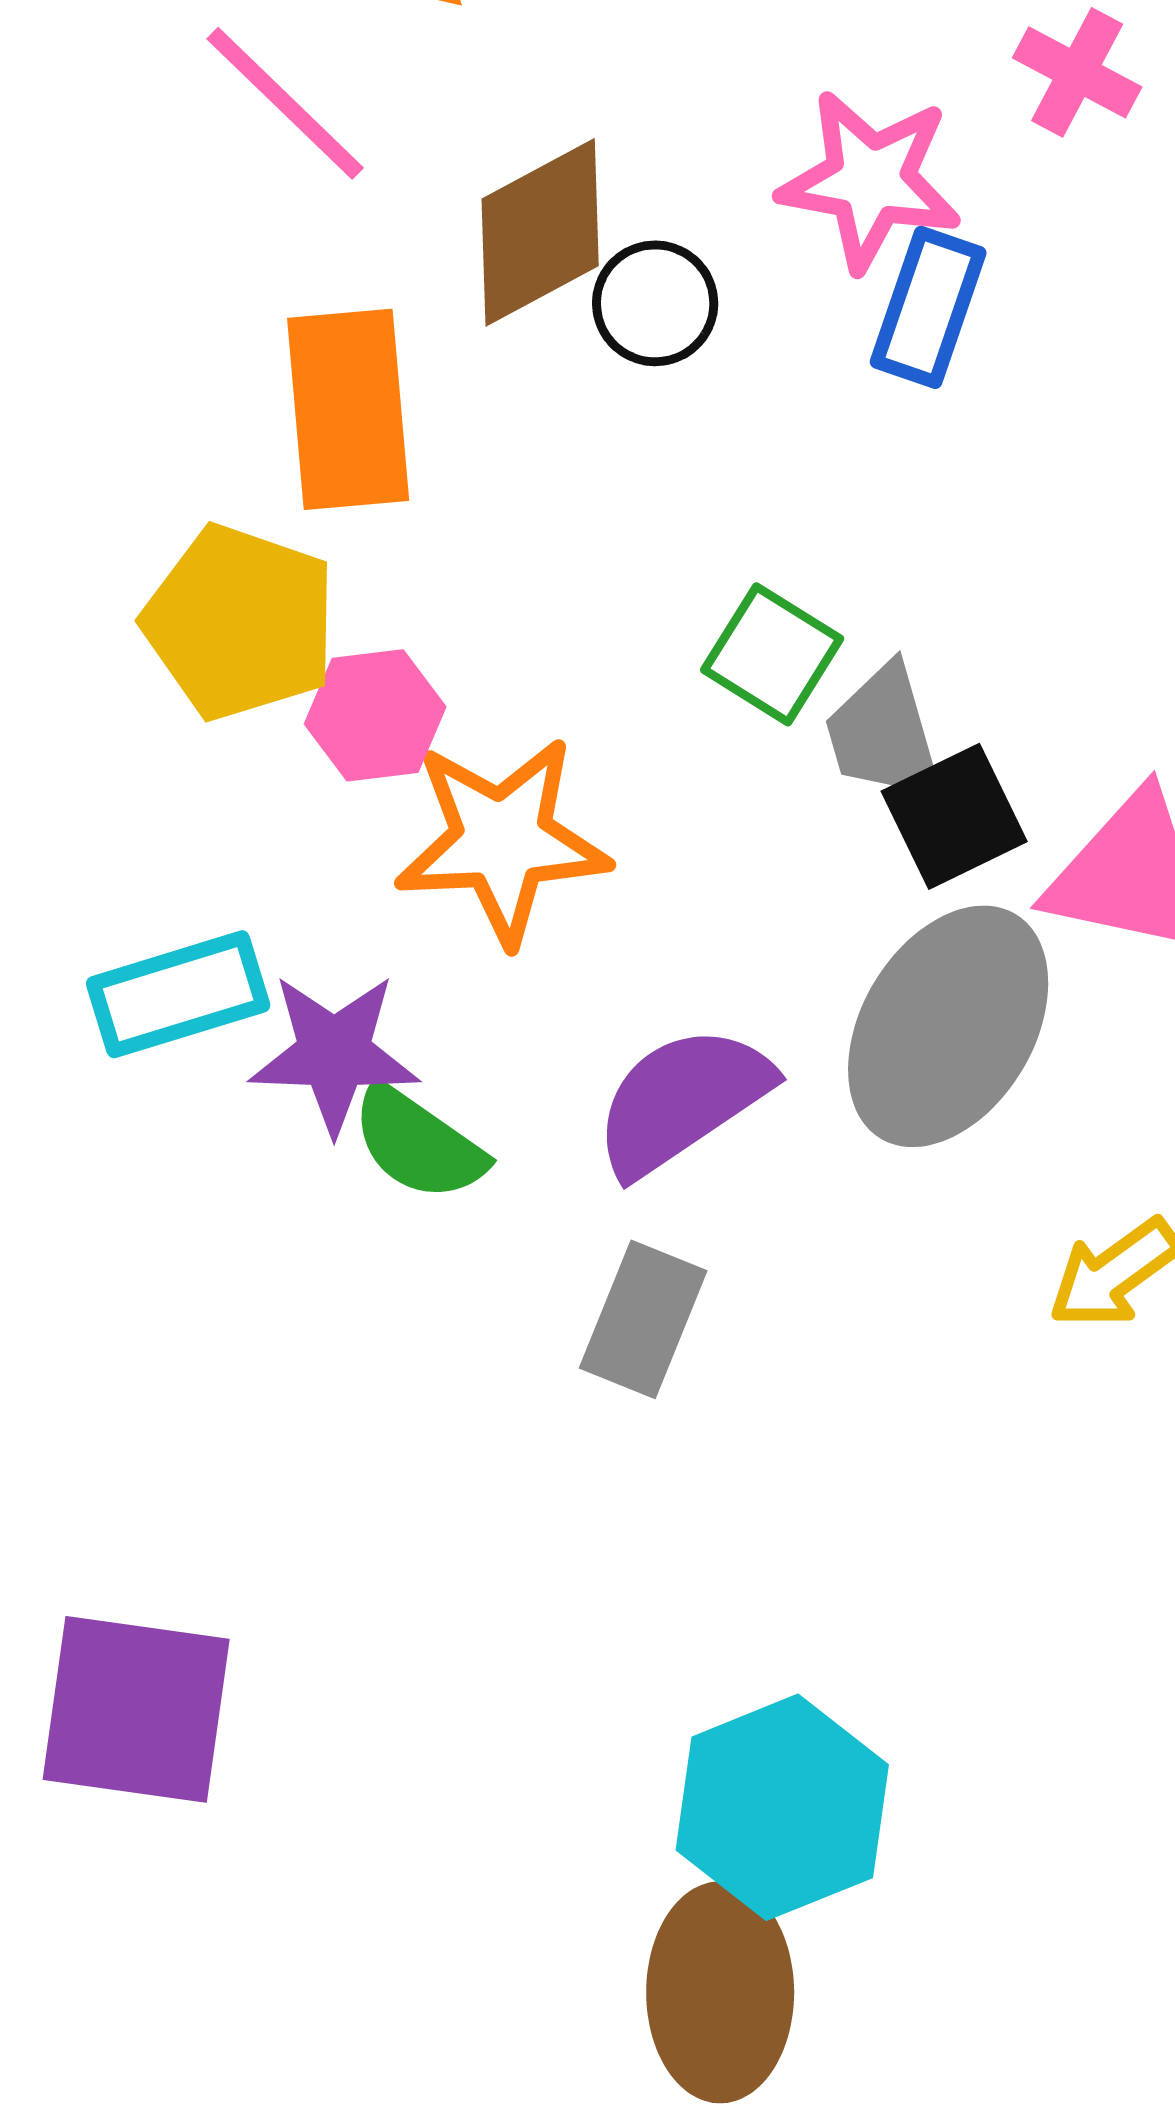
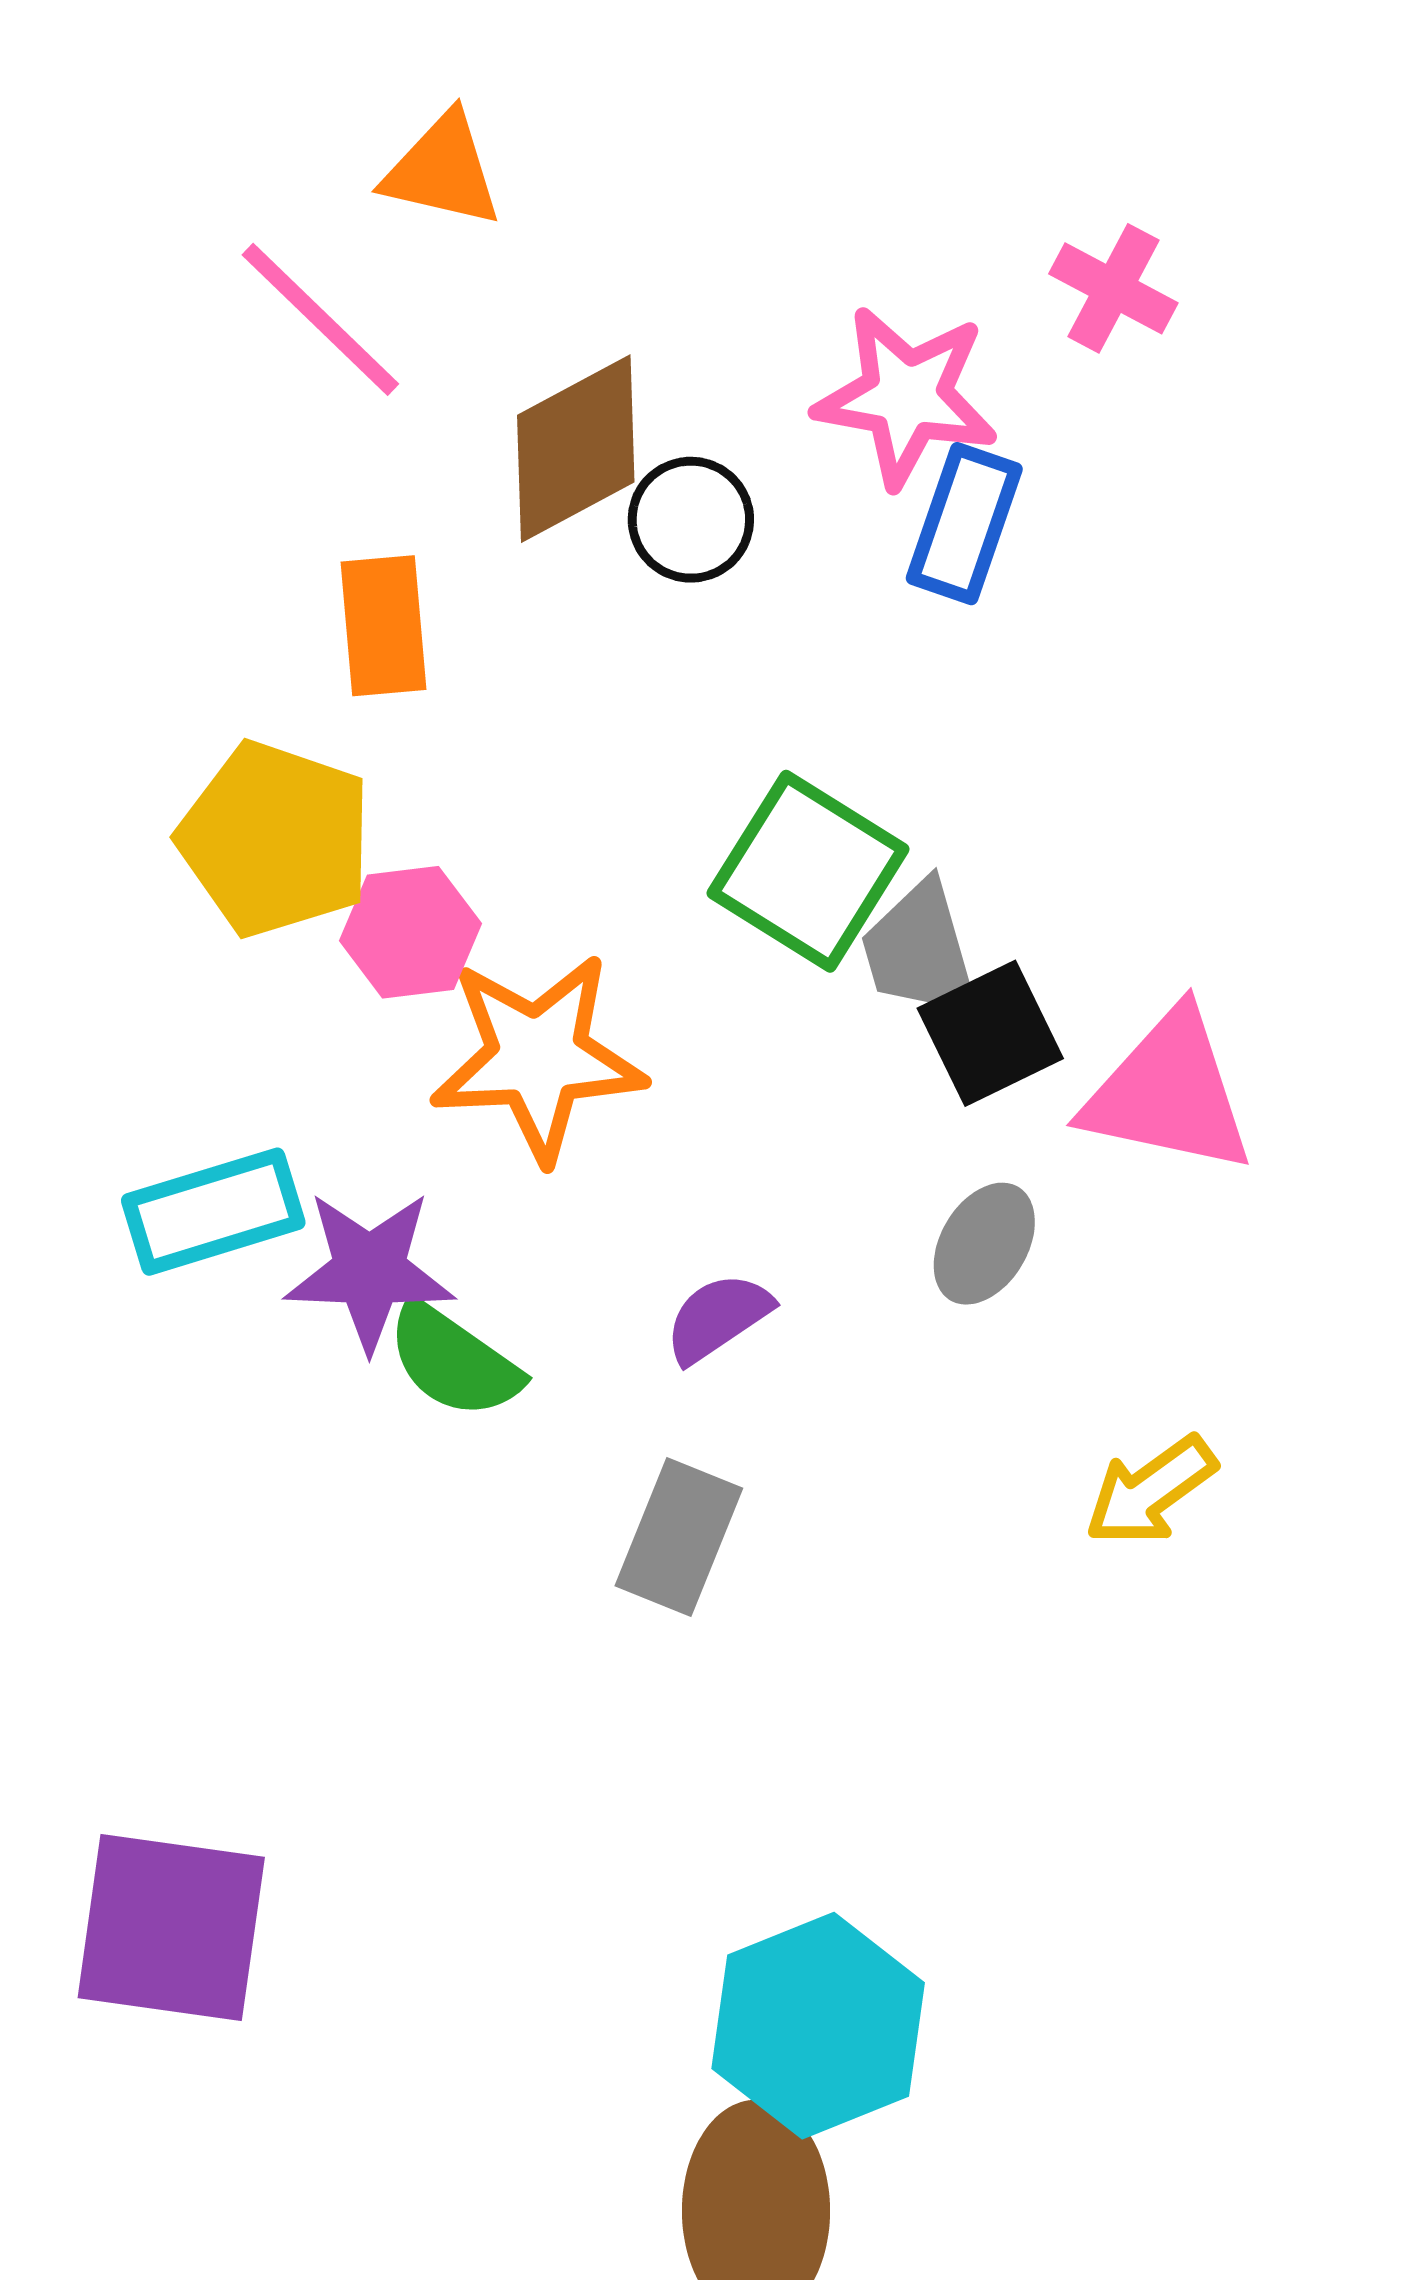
orange rectangle: (348, 409) -> (383, 626), size x0.7
green square: (772, 654) -> (808, 871), size x1.4
gray ellipse: (948, 1026) -> (984, 1244), size x0.5
purple semicircle: (682, 1100) -> (718, 1318), size x0.6

